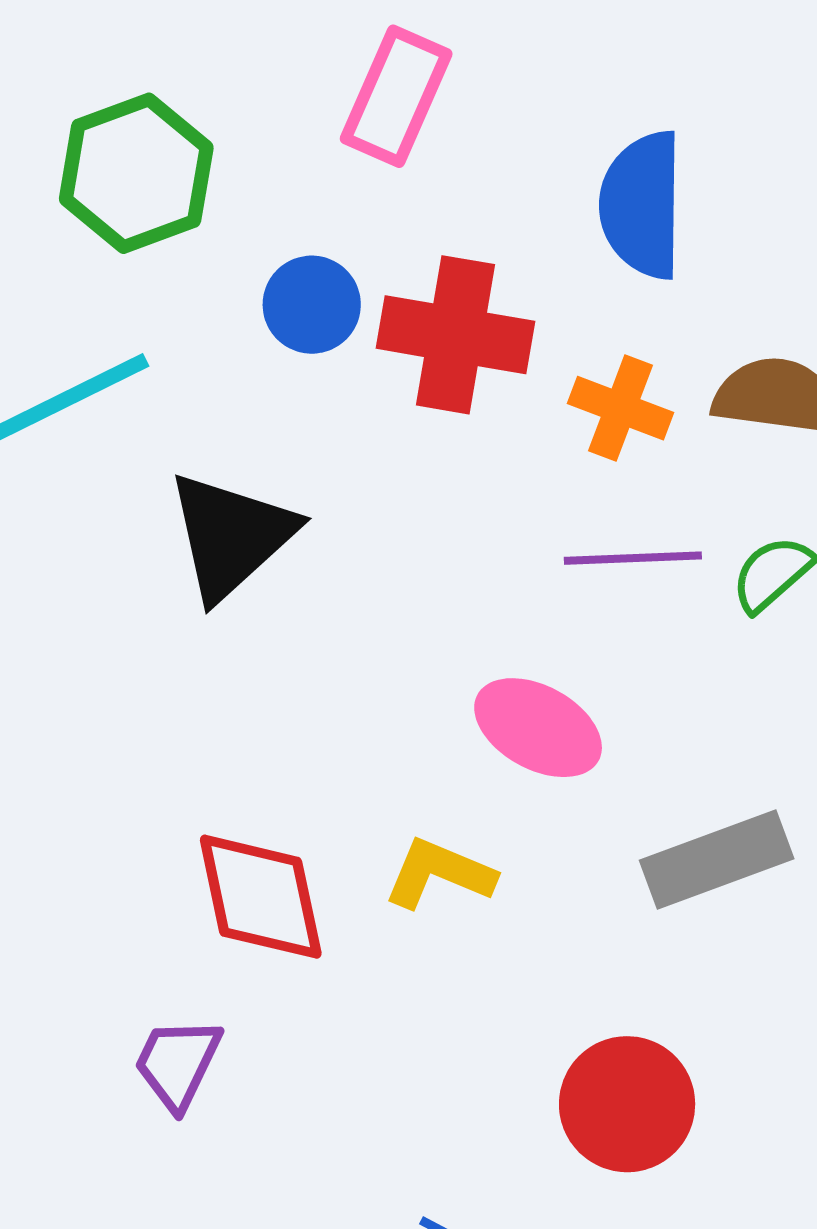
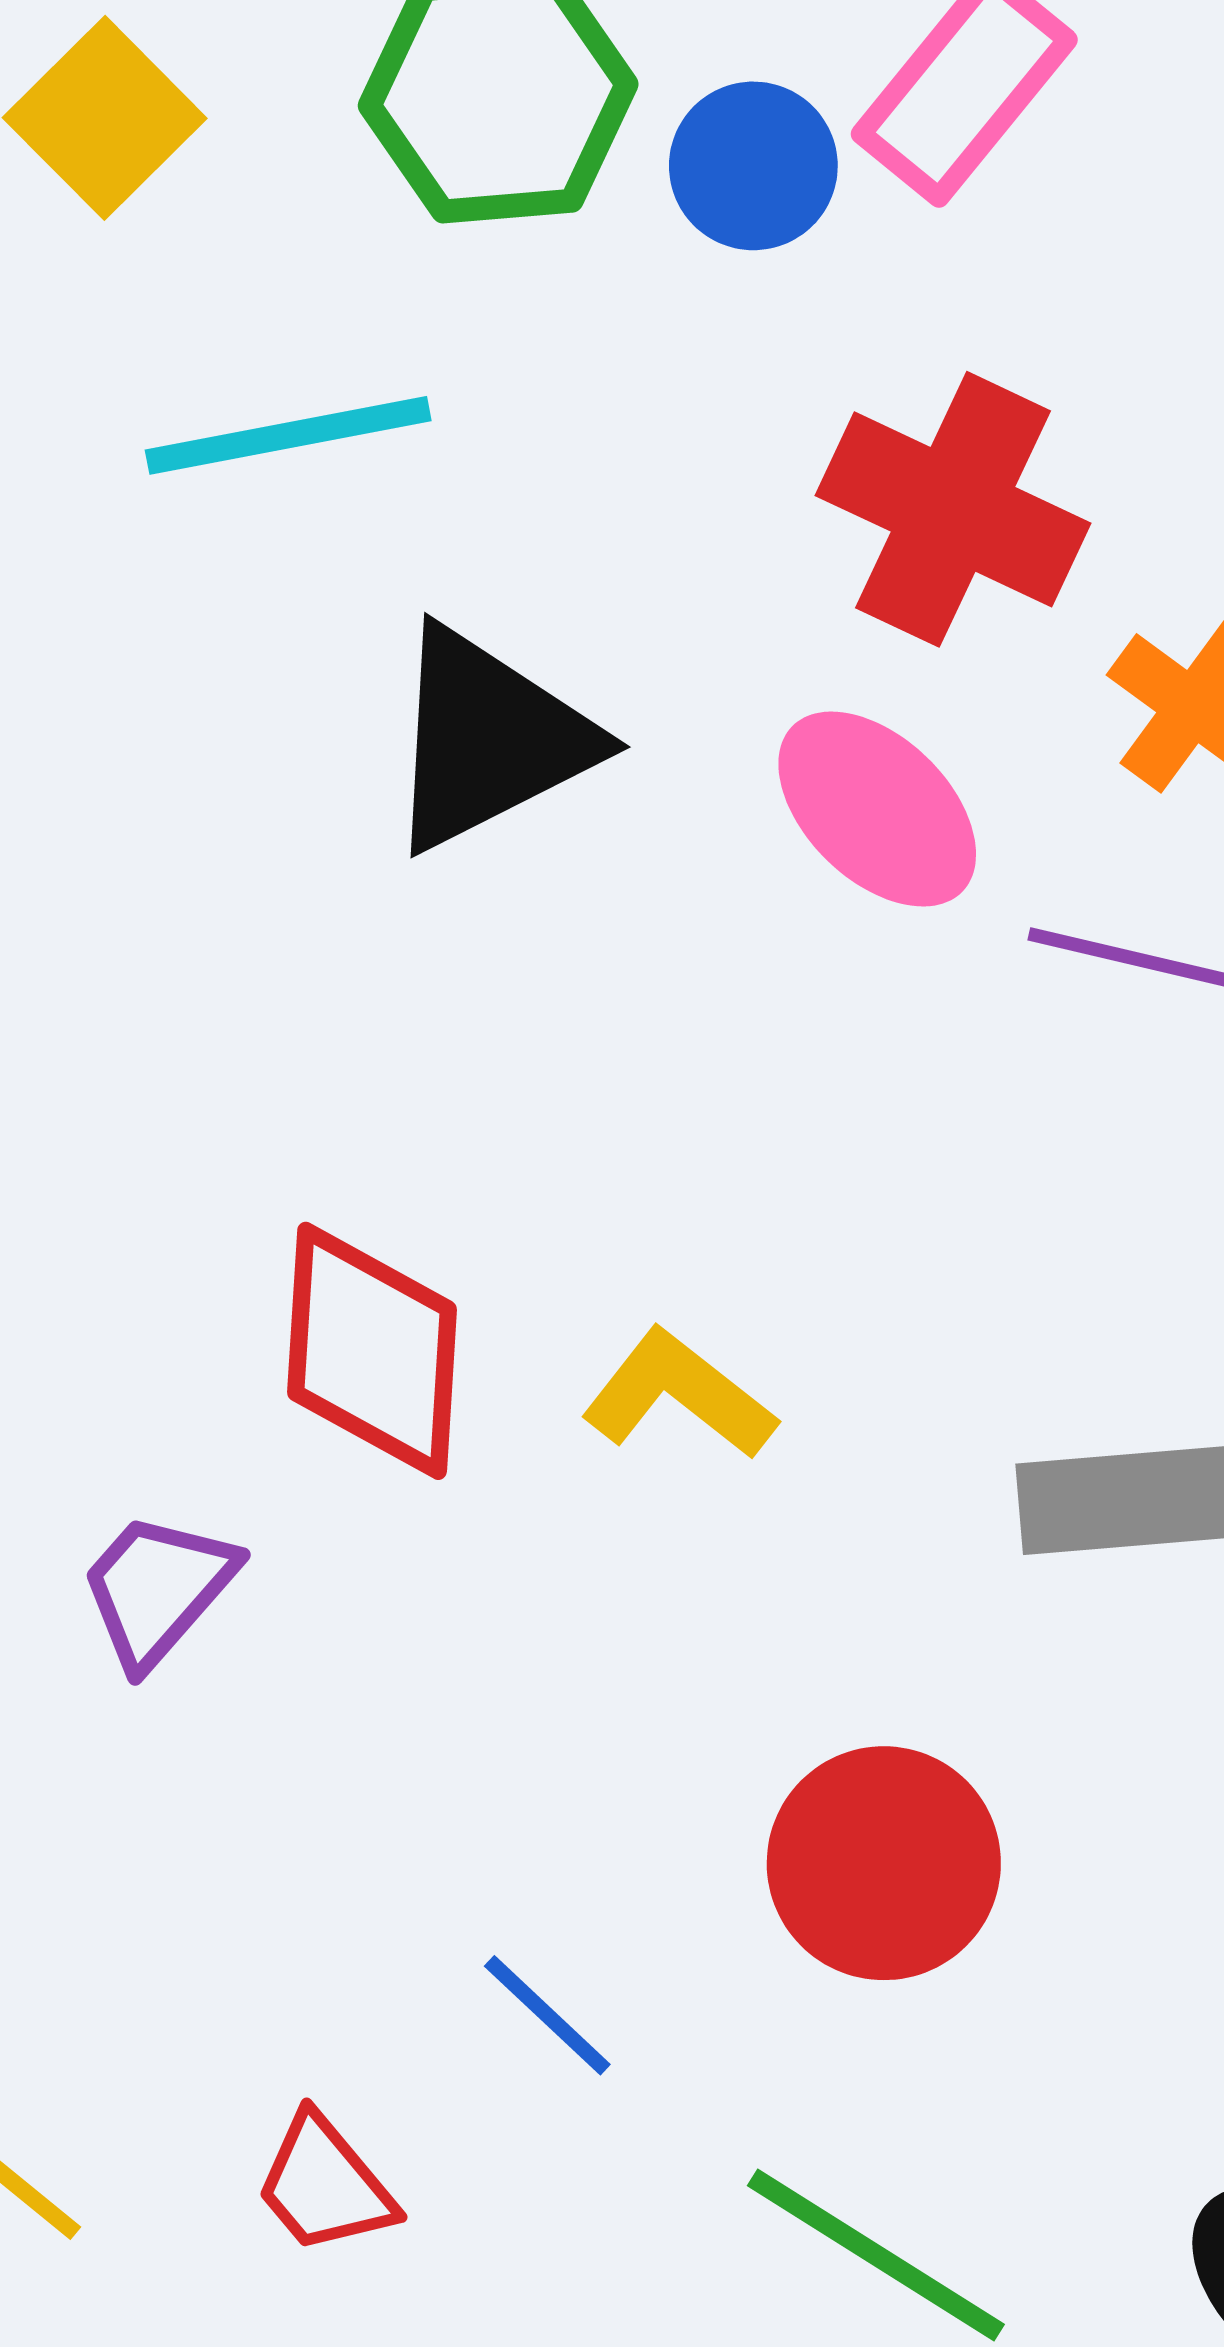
blue circle: (312, 305) -> (753, 166), moved
pink ellipse: (538, 728) -> (877, 809), moved

